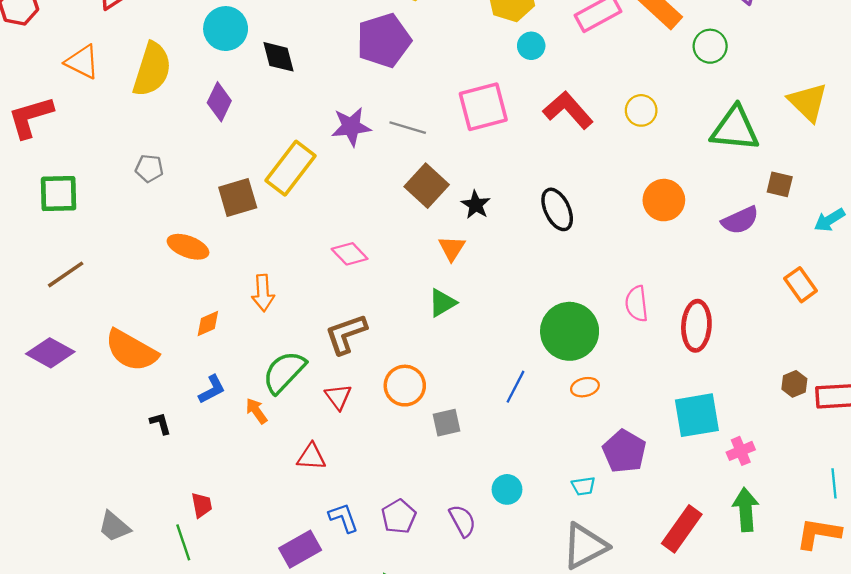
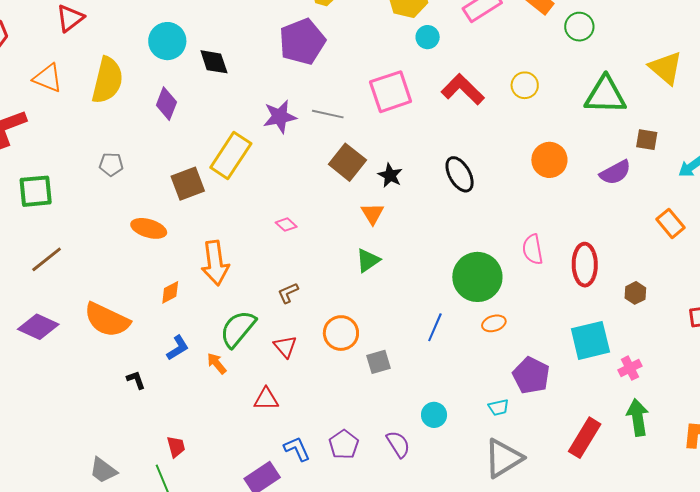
pink diamond: (350, 254) -> (286, 225), size x0.7
orange arrow: (263, 293) -> (215, 263), size x1.4
brown L-shape: (346, 334) -> (288, 293), size x0.6
brown hexagon: (794, 384) -> (635, 293), moved

